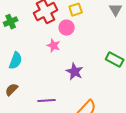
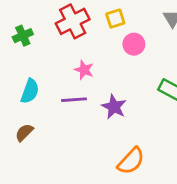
pink circle: (67, 28) -> (134, 44), moved
purple line: (47, 101) -> (74, 100), moved

